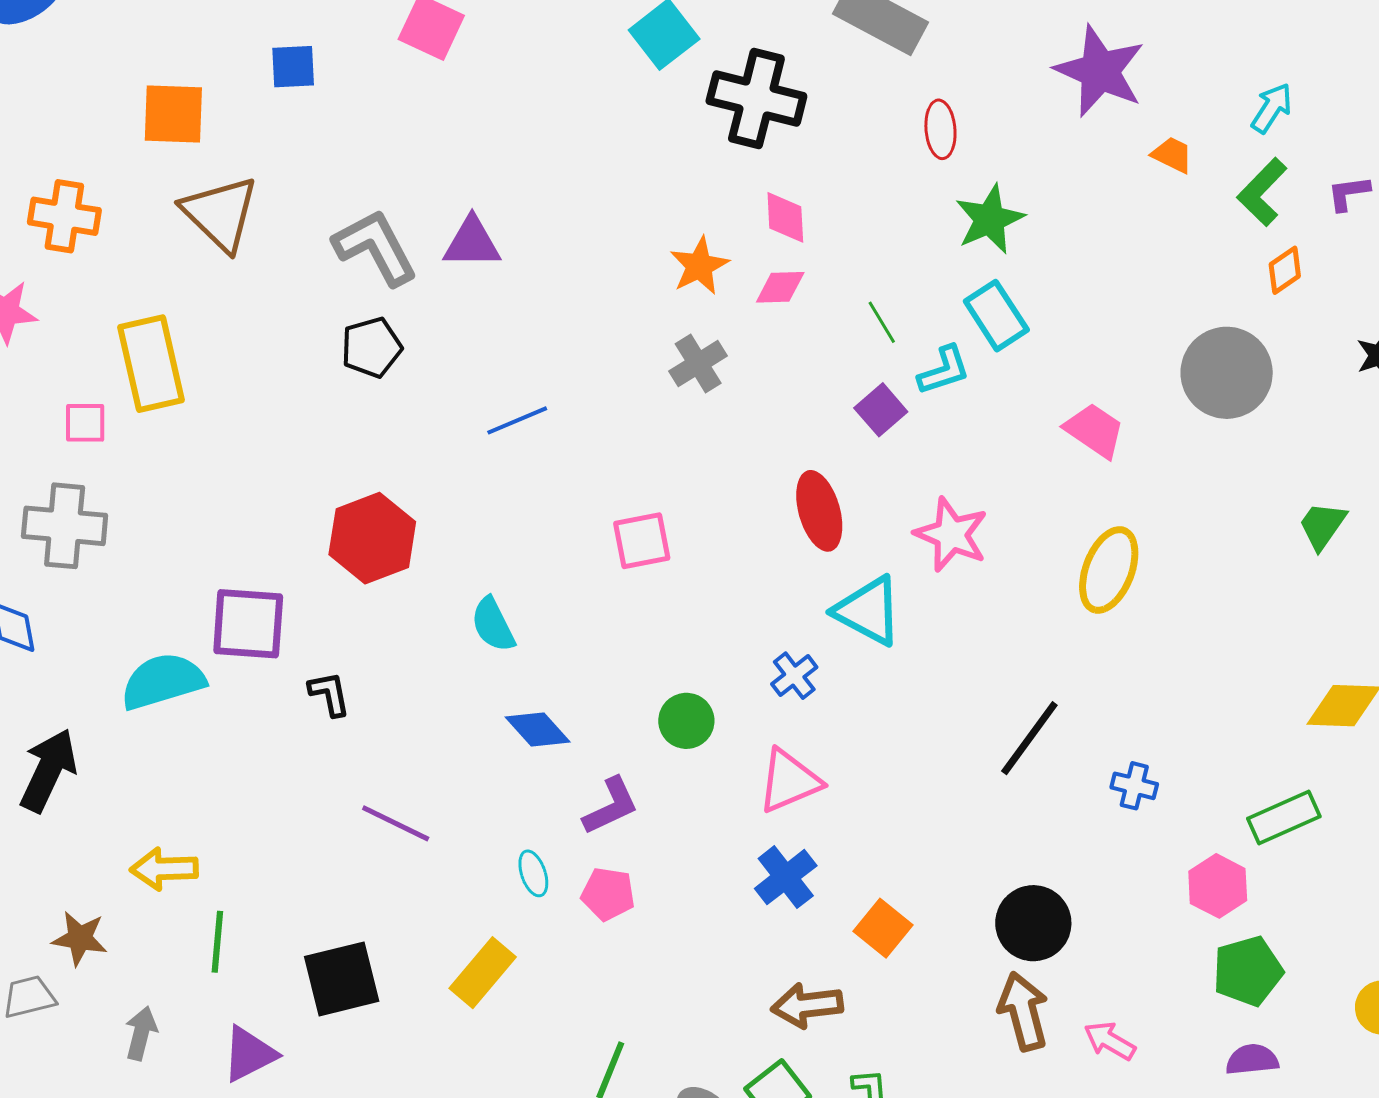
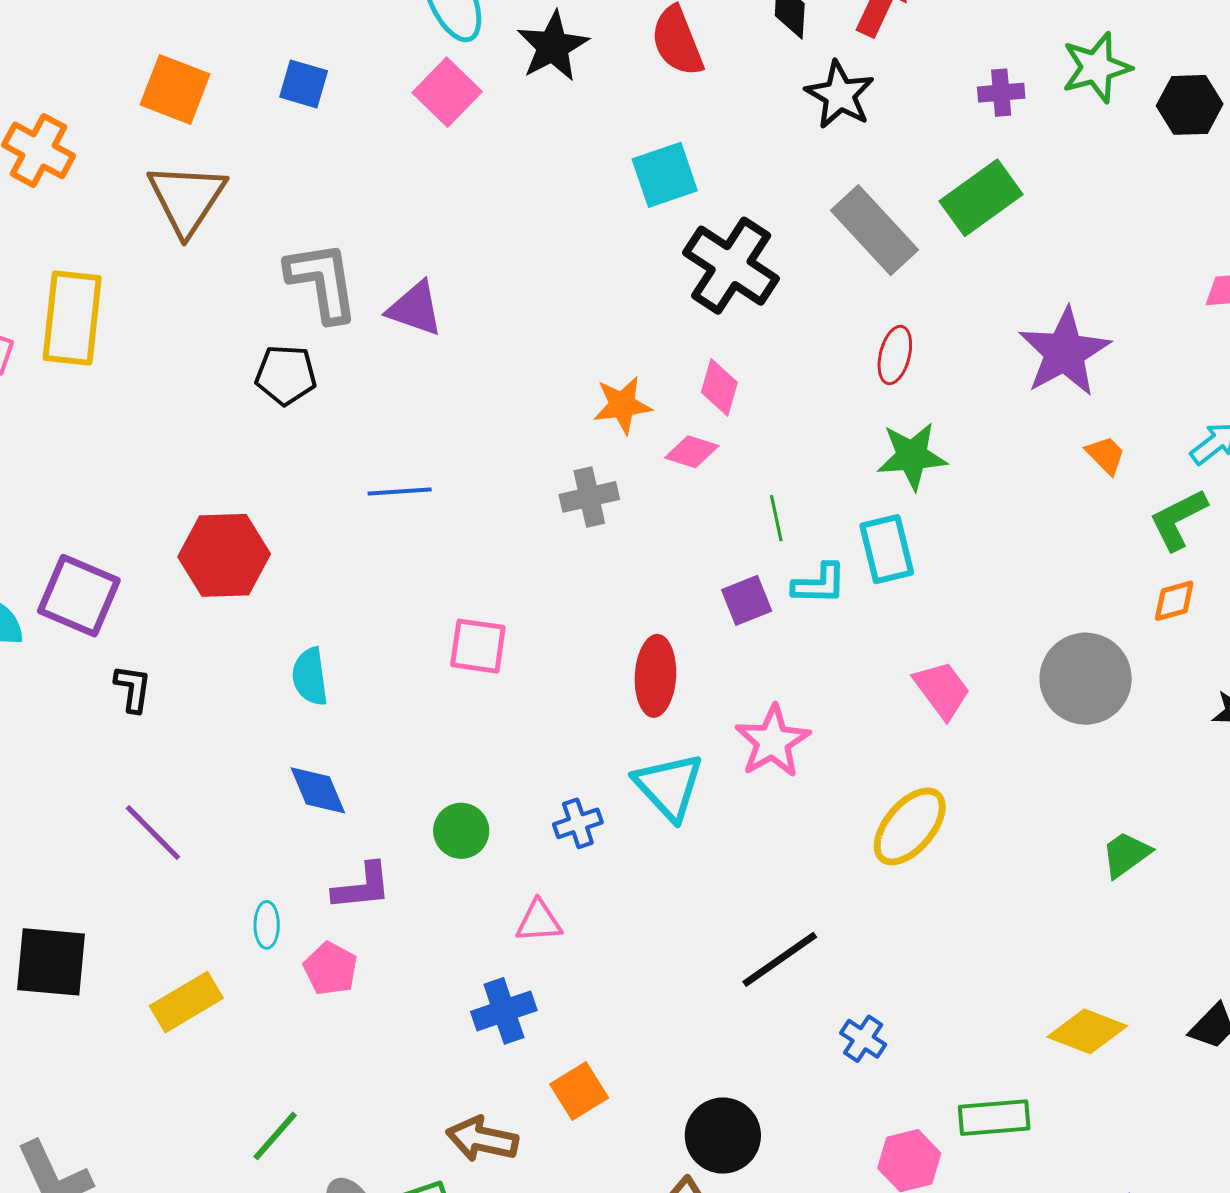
pink triangle: (789, 781) -> (539, 921), size x0.7

